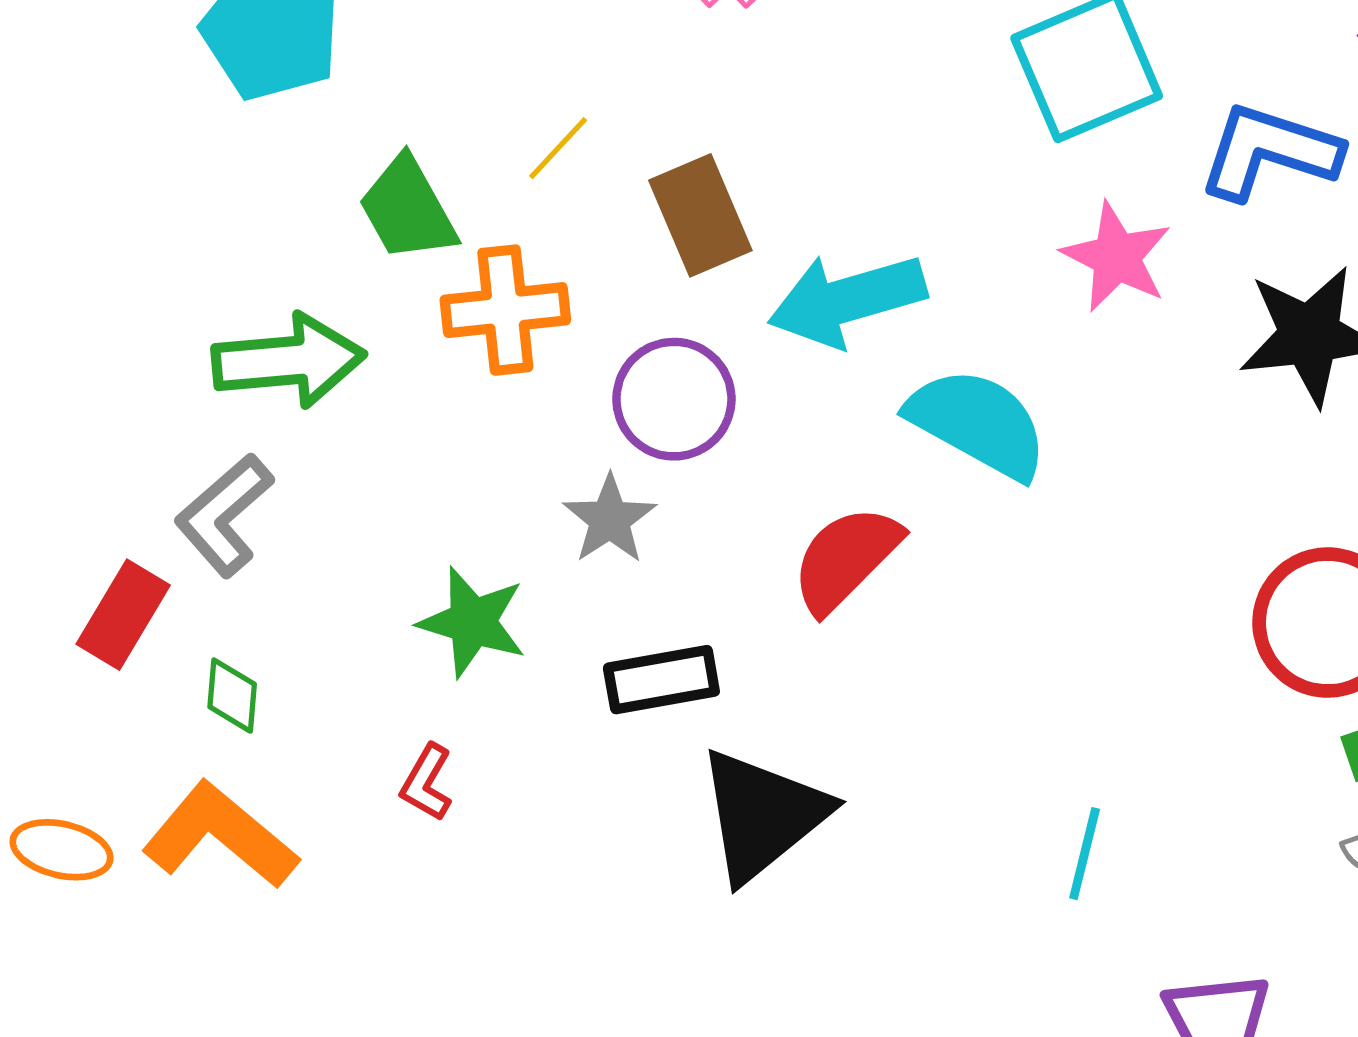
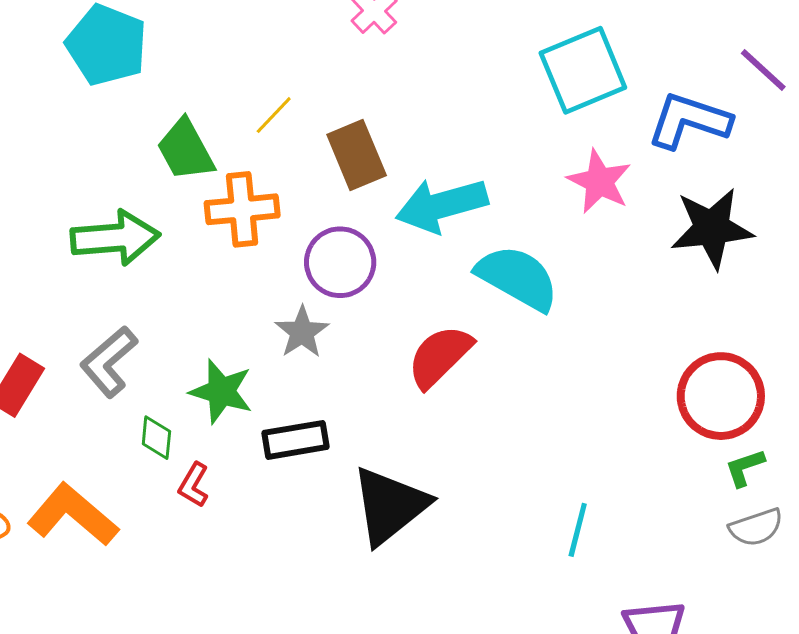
gray L-shape: (224, 515) -> (109, 362), moved
black rectangle: (661, 680) -> (296, 440), moved
green diamond: (232, 696) -> (156, 438), moved

